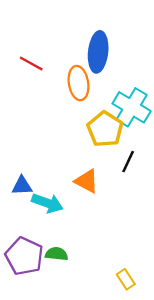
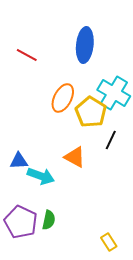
orange ellipse: (78, 83) -> (63, 98), moved, turned 36
green semicircle: (57, 254) -> (49, 220), turned 96

